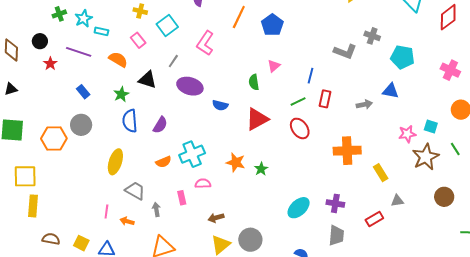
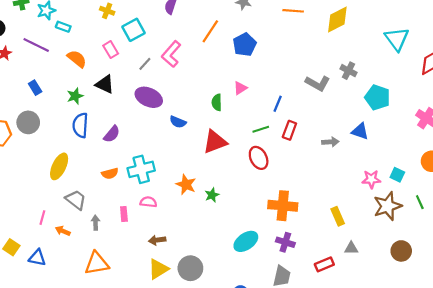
pink rectangle: (138, 40) -> (111, 50), moved
gray line: (173, 61) -> (145, 64), moved
orange cross: (347, 151) -> (283, 206), moved

